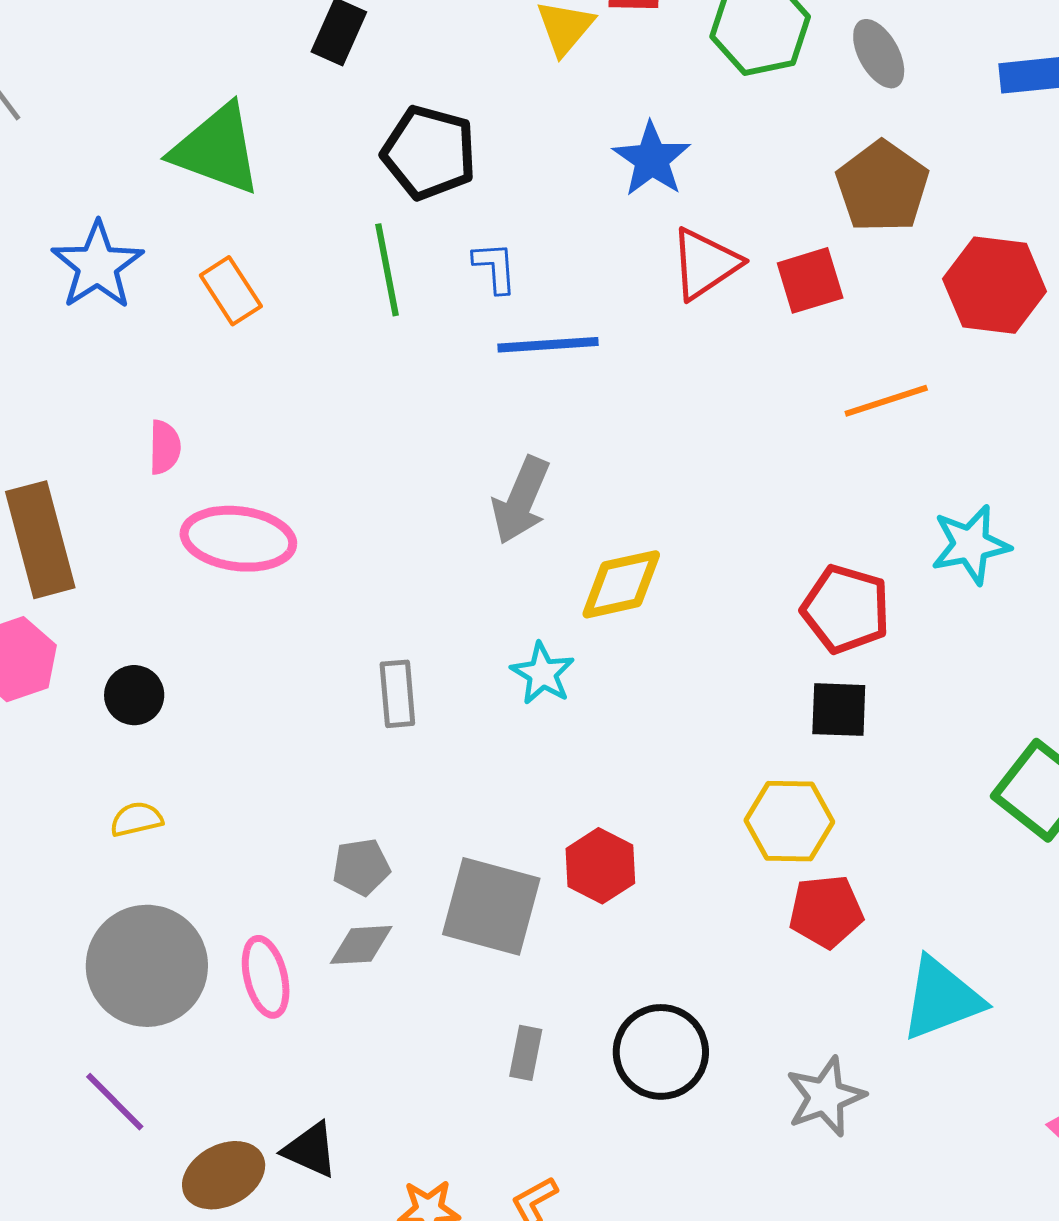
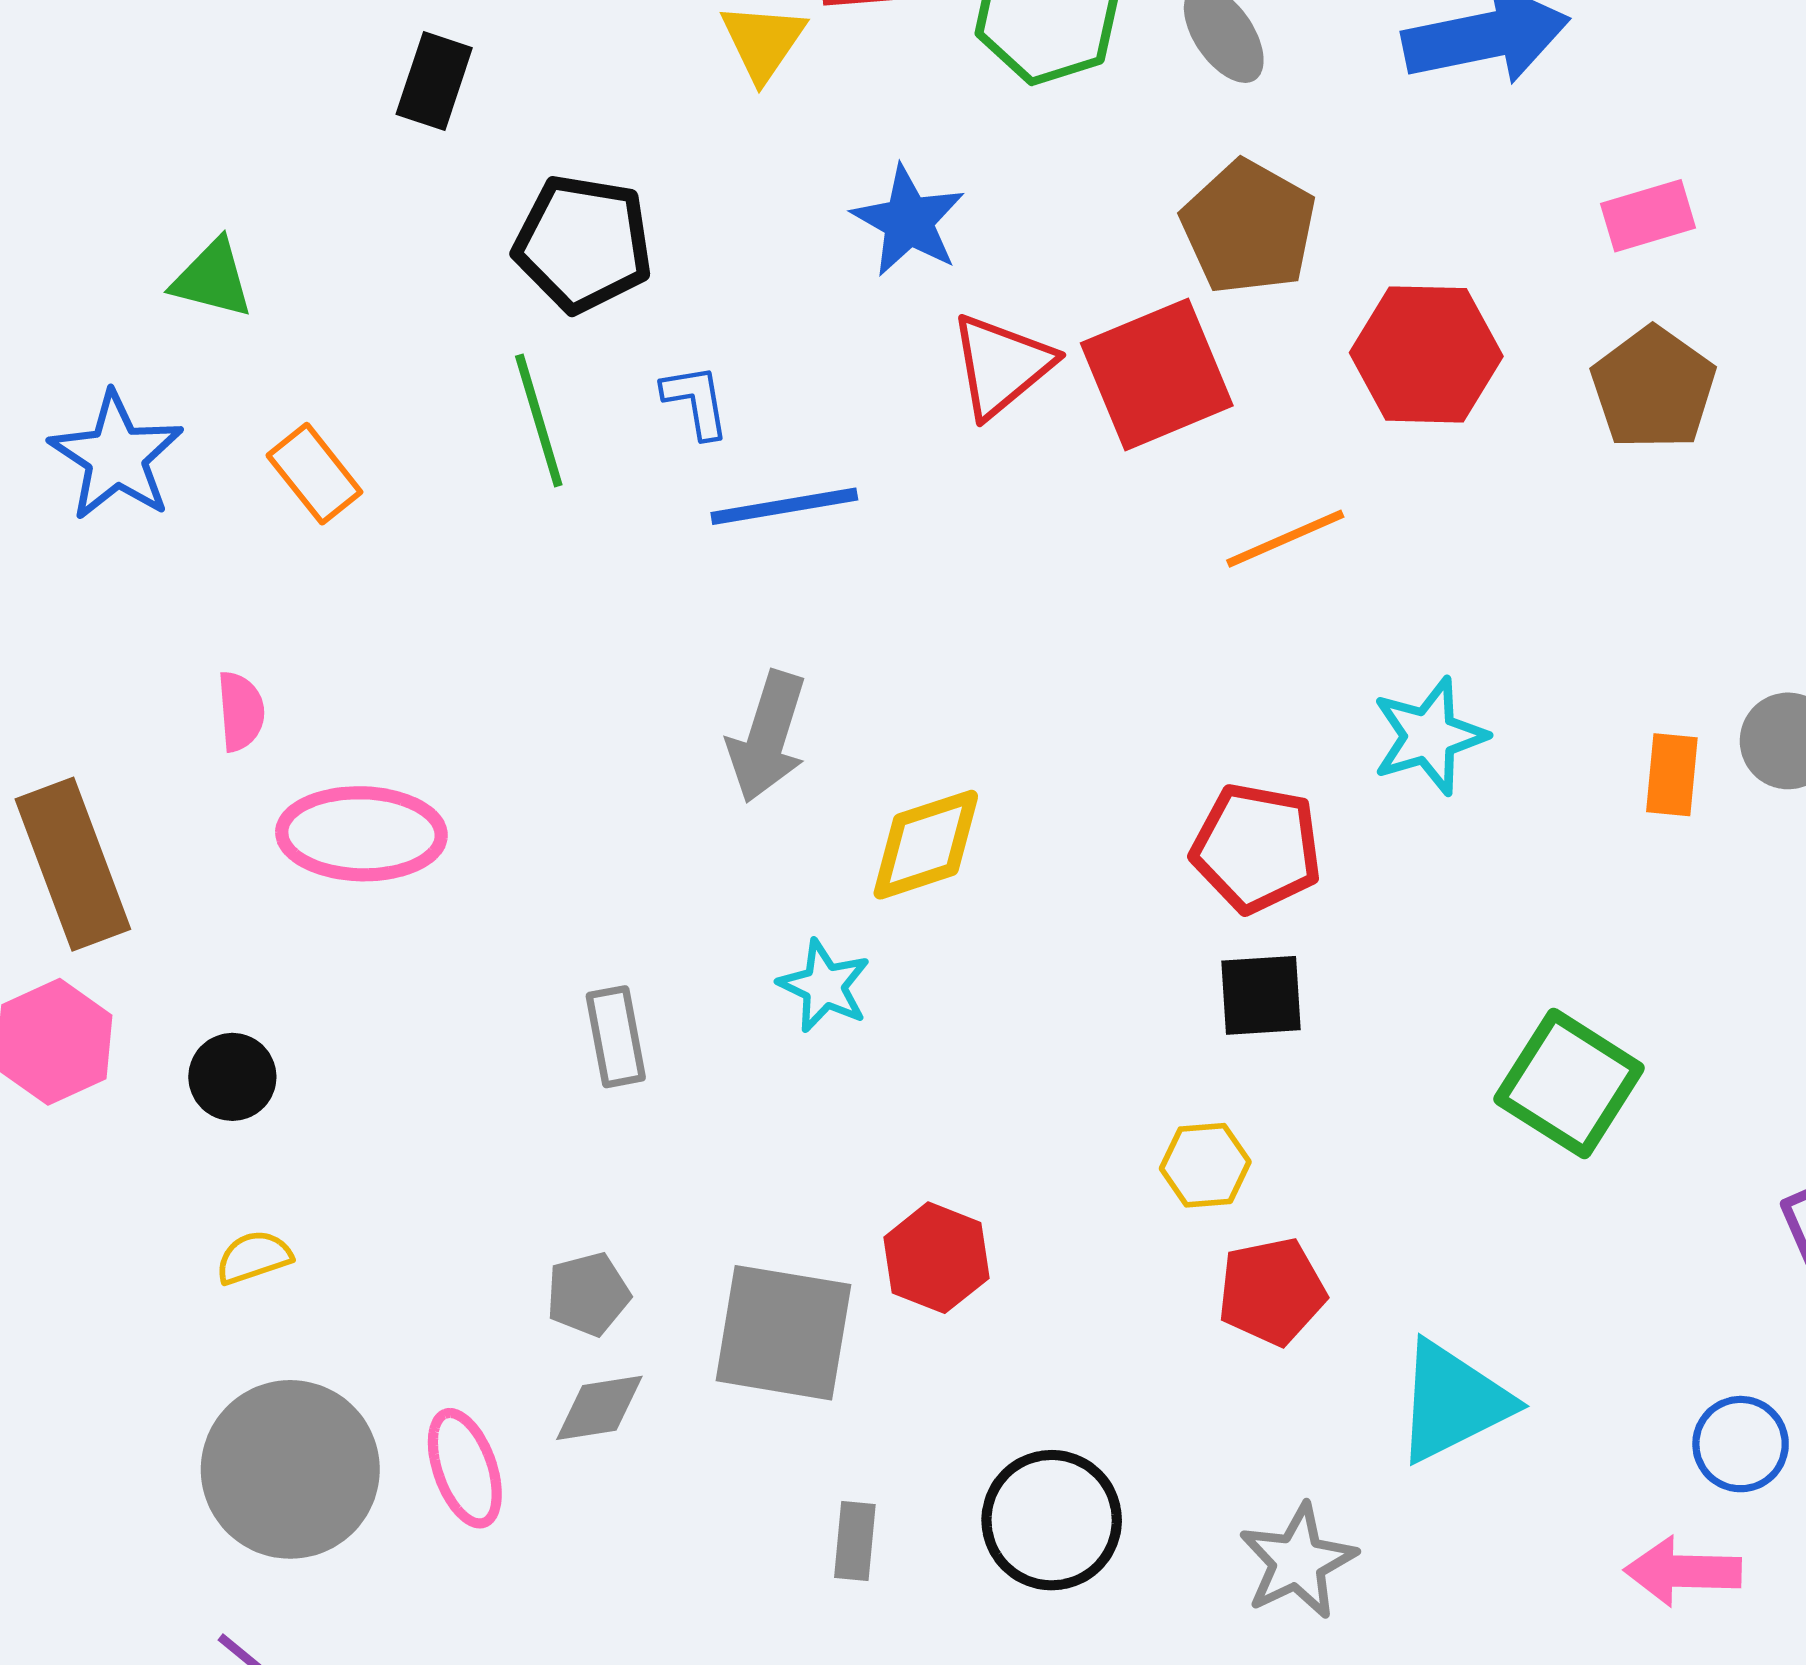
green triangle: (217, 149) -> (212, 279), moved, size x0.6
red square: (810, 280) -> (1157, 374), size x1.5
yellow hexagon: (789, 821) -> (1205, 1165), size x0.7

